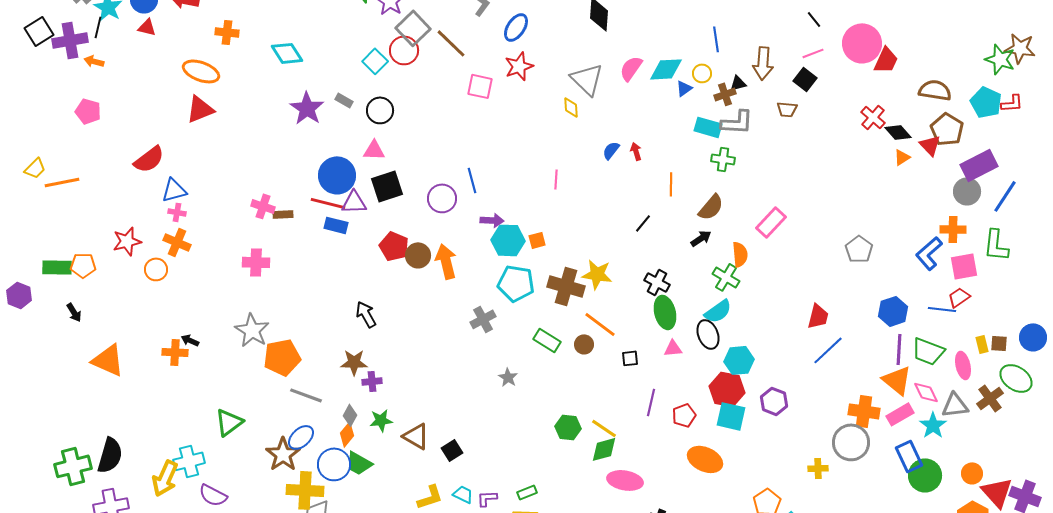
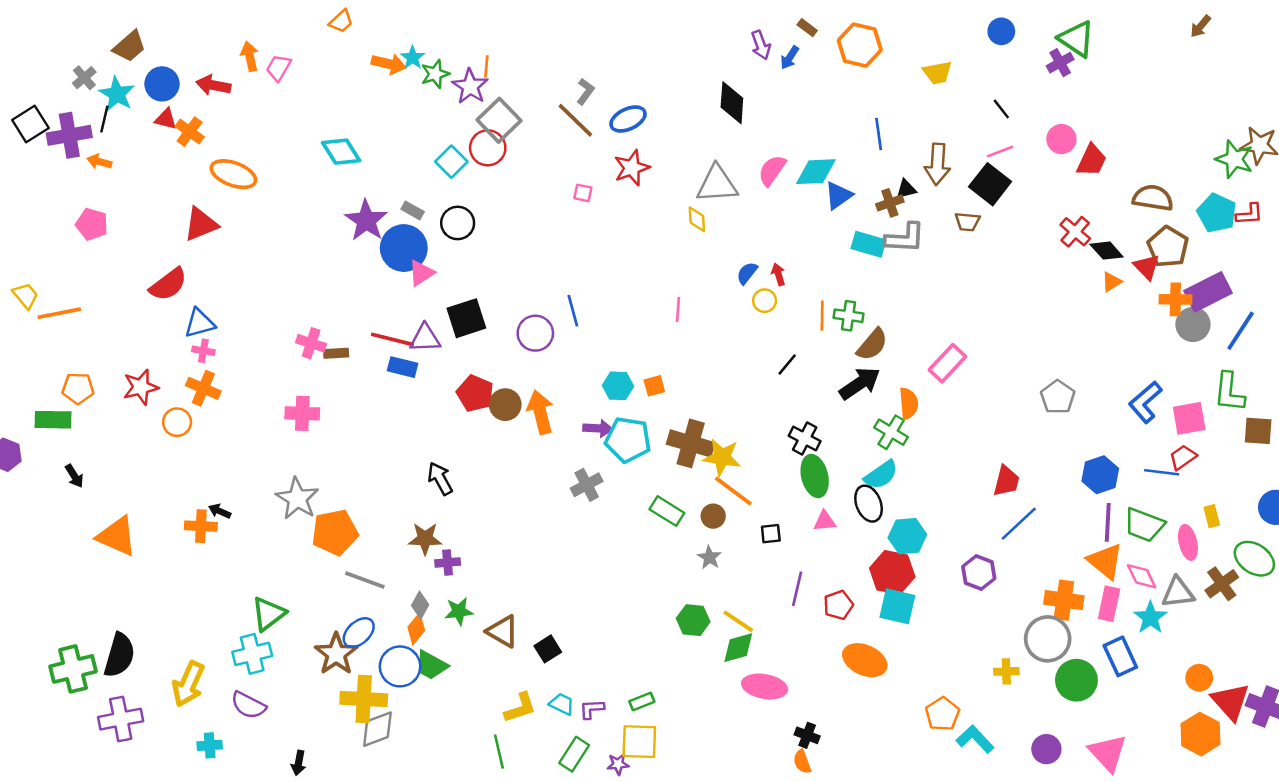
blue ellipse: (516, 27) -> (628, 119), turned 32
orange cross: (227, 32) -> (190, 132), moved, turned 30
brown line: (451, 43) -> (575, 120), moved
pink circle: (862, 43) -> (1061, 139), size x0.6
yellow circle: (702, 73) -> (765, 301), moved
gray triangle: (587, 79) -> (717, 184), turned -48
black square: (805, 79) -> (990, 184), size x1.4
pink square: (480, 86) -> (583, 193), size x0.6
blue triangle: (684, 88) -> (838, 195), size x1.4
red triangle: (200, 109) -> (201, 224), moved
pink triangle: (374, 150) -> (421, 273), moved, turned -35
green cross: (723, 159) -> (848, 316), moved
yellow trapezoid: (35, 168) -> (25, 296), turned -85
blue circle: (337, 175) -> (404, 248), moved
purple arrow: (492, 220) -> (598, 428), moved
orange cross: (953, 229) -> (1175, 299), moved
black arrow: (701, 238) -> (860, 383), size x1.6
cyan hexagon: (508, 240) -> (618, 386), size x0.7
orange pentagon: (83, 265) -> (78, 388), moved
yellow star: (597, 274) -> (722, 457), moved
brown square: (999, 343) -> (1258, 431), moved, size x1.4
gray star: (508, 377) -> (709, 557), moved
purple hexagon: (774, 401) -> (979, 572), moved
pink rectangle: (900, 414) -> (1109, 604), turned -48
cyan cross: (189, 461) -> (252, 654), moved
green circle: (925, 475) -> (1076, 680), moved

